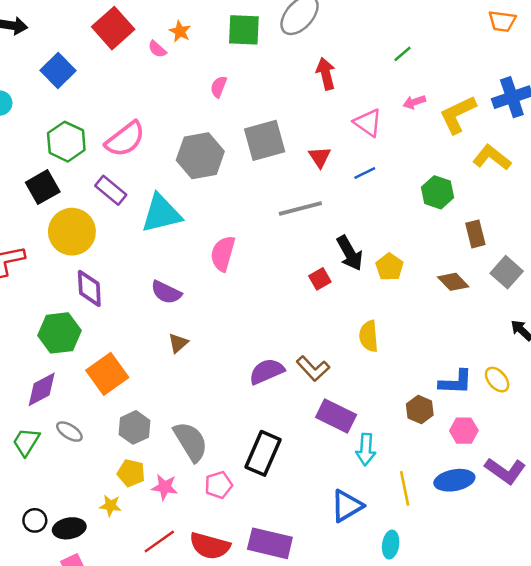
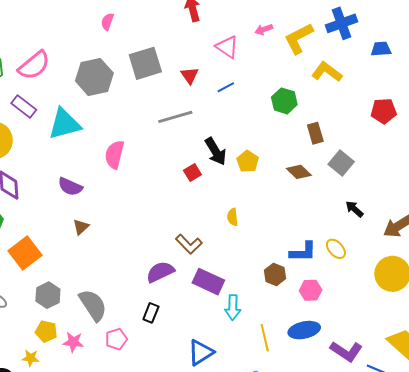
yellow semicircle: (369, 336) -> (233, 217), size x0.7
purple semicircle: (267, 371) -> (160, 272), moved
black rectangle: (263, 453) -> (151, 313), size x0.6
purple L-shape: (505, 471) -> (346, 351), moved
blue triangle: (347, 506) -> (201, 353), moved

